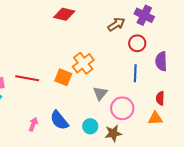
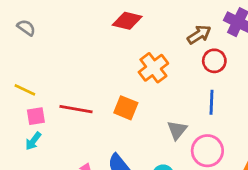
red circle: (137, 43) -> (214, 61), moved
orange cross: (83, 63) -> (153, 68), moved
blue line: (135, 73) -> (212, 102), moved

